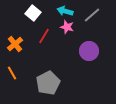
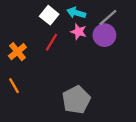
white square: (33, 13) -> (49, 15), moved
purple circle: (89, 51) -> (104, 35), moved
gray pentagon: (48, 83) -> (76, 100), moved

